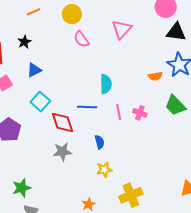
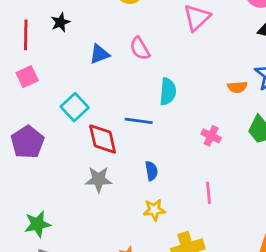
pink semicircle: (81, 39) -> (140, 48), moved
blue triangle: (34, 70) -> (99, 54), moved
pink line: (119, 112) -> (209, 193), moved

